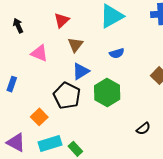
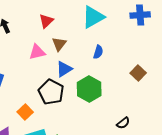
pink triangle: (39, 53) -> (37, 52), moved, turned -36
blue semicircle: (117, 53) -> (98, 52), turned -56

